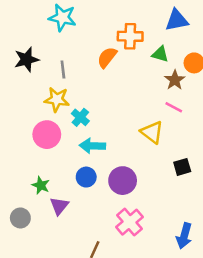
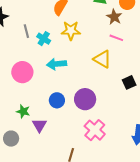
gray line: (63, 69) -> (26, 31), moved
yellow star: (57, 99) -> (71, 31), moved
cyan cross: (80, 117) -> (44, 39), moved
cyan arrow: (92, 146) -> (57, 64), moved

